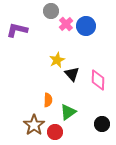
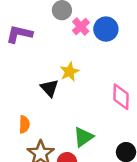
black triangle: (72, 74) -> (49, 88), moved
orange semicircle: (48, 100) -> (24, 124), moved

